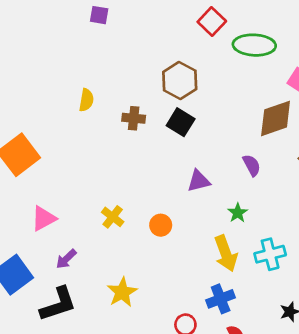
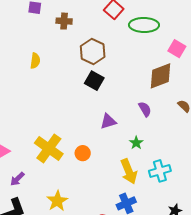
yellow semicircle: (86, 100) -> (35, 61), moved
brown cross: (134, 118) -> (64, 21), moved
yellow cross: (113, 217) -> (49, 148), size x1.8

